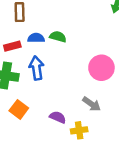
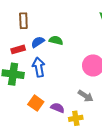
blue semicircle: (36, 38) -> (38, 42), turned -32
orange square: (19, 109) -> (36, 103), moved

